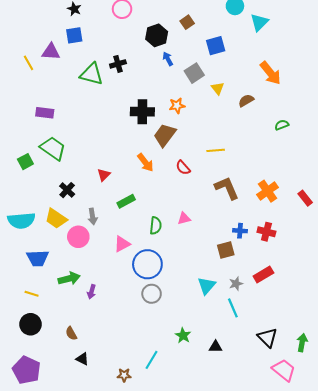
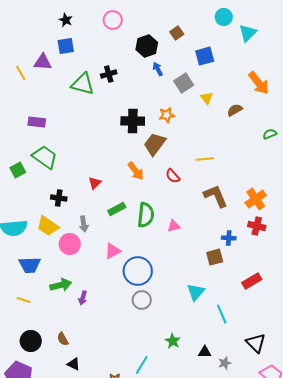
black cross: (67, 190) -> (59, 198), turned -35
green semicircle: (156, 226) -> (146, 215), moved, size x1.4
red cross: (266, 232) -> (257, 226), moved
gray star: (236, 284) -> (225, 363), moved
black circle: (31, 324) -> (31, 341), moved

